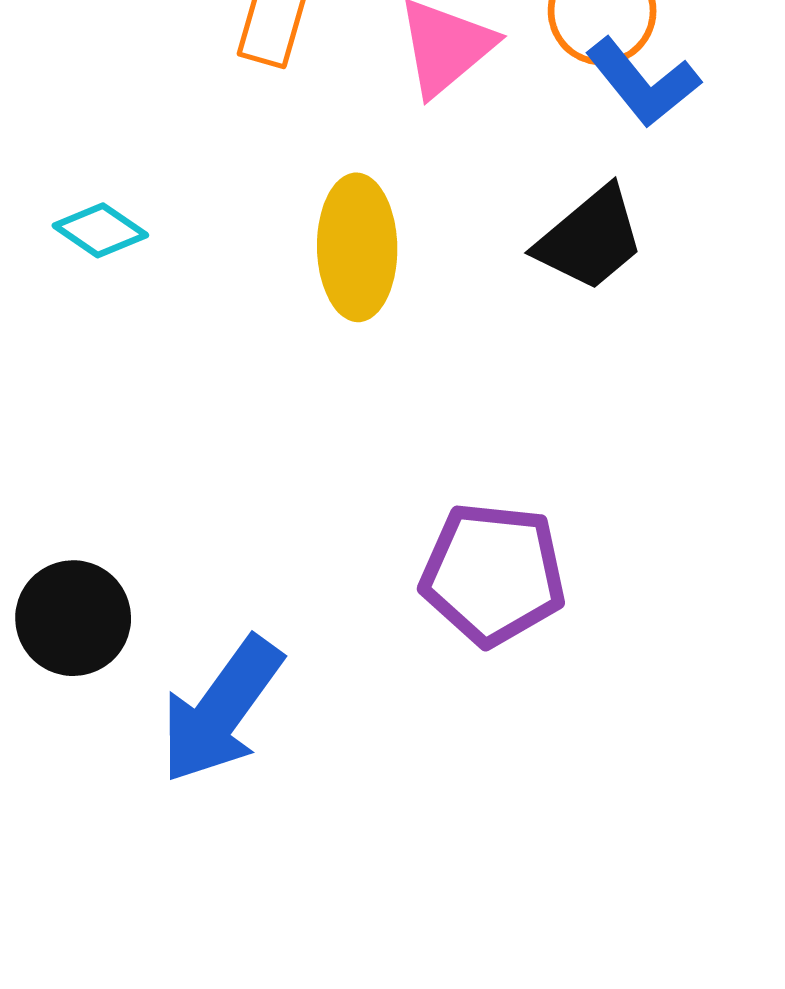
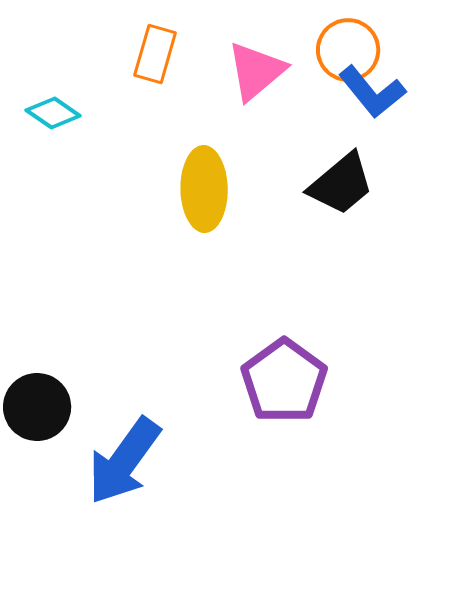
cyan diamond: (100, 230) -> (53, 113), moved
purple pentagon: (493, 574) -> (284, 381), turned 30

